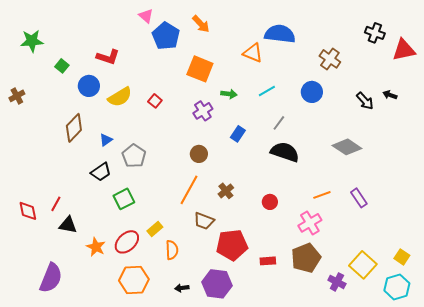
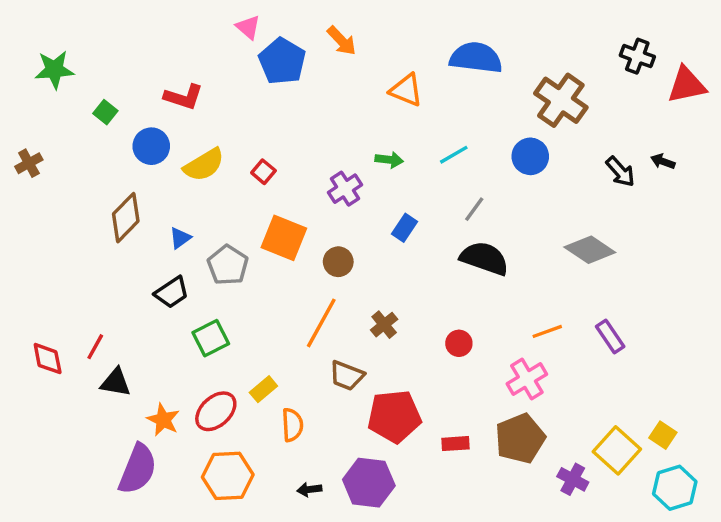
orange triangle: (253, 53) -> (406, 90), moved
brown cross: (330, 59) -> (561, 100), size x1.4
orange square: (200, 69) -> (284, 238), moved
yellow square: (402, 257) -> (663, 435), moved
purple semicircle: (51, 278) -> (138, 469), moved

